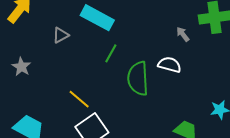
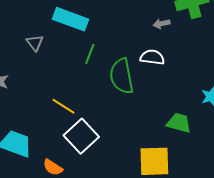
gray arrow: (183, 34) -> (162, 24), turned -56
gray triangle: (61, 35) -> (35, 43), turned -30

